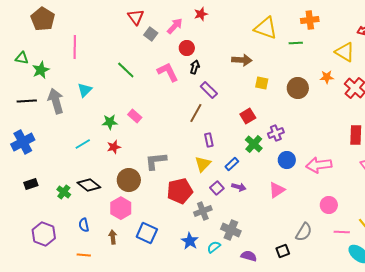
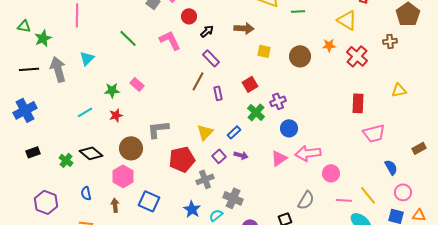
black arrow: (195, 67) -> (207, 31), moved, turned 32
purple rectangle: (209, 140) -> (218, 93), moved
pink arrow: (319, 165) -> (308, 153), moved

